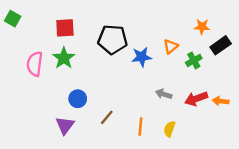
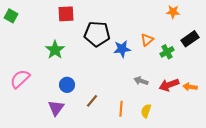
orange star: (202, 27) -> (173, 12), moved
red square: (65, 28) -> (66, 14), moved
pink semicircle: (35, 64) -> (20, 79), moved, turned 40

